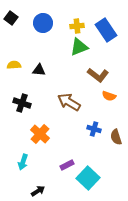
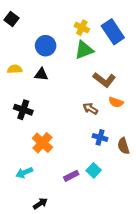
blue circle: (43, 23) -> (46, 46), moved
yellow cross: (77, 26) -> (82, 28), turned 32
brown arrow: (69, 102) -> (90, 109), moved, size x0.6
cyan arrow: (23, 162) -> (24, 173), turned 49
cyan square: (88, 178) -> (94, 170), moved, size x0.6

